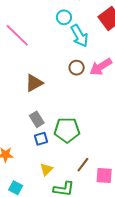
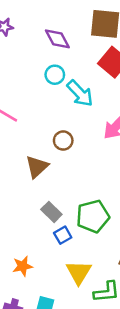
brown circle: (77, 68) -> (63, 141), moved
yellow triangle: (46, 169) -> (79, 272), size x1.5

